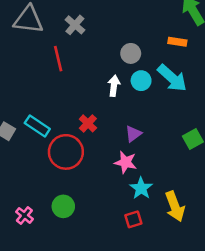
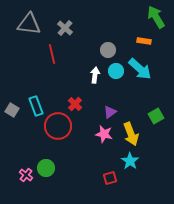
cyan rectangle: (37, 126) -> (36, 106), turned 36
cyan star: (141, 188) -> (130, 161), moved
green circle: (63, 206) -> (46, 168), moved
yellow arrow: (175, 206) -> (131, 134), moved

